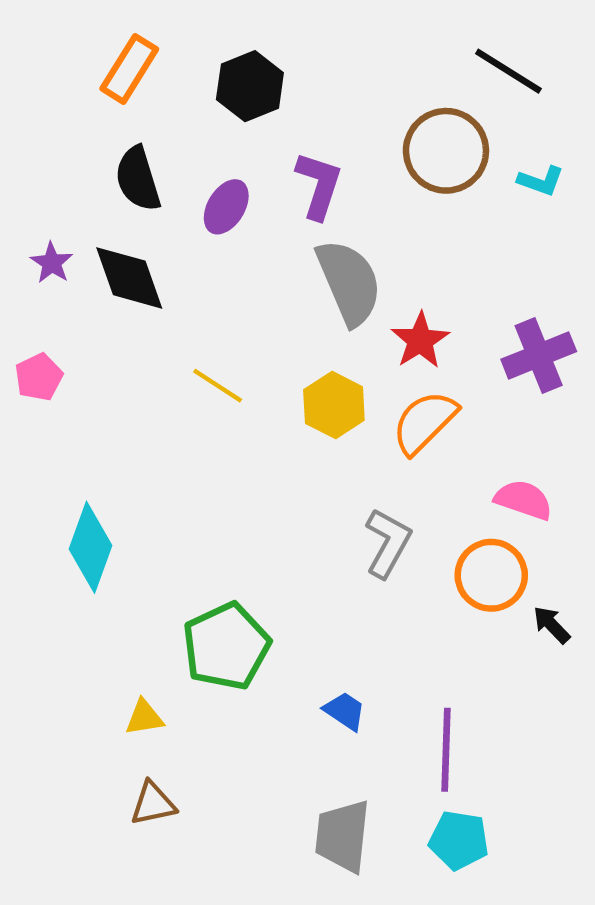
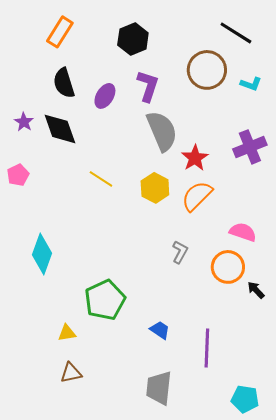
black hexagon: (250, 86) -> (133, 39), moved
purple cross: (539, 355) -> (250, 147), moved
gray L-shape: (388, 543) -> (180, 252), size x0.7
cyan pentagon: (459, 840) -> (245, 399), moved

